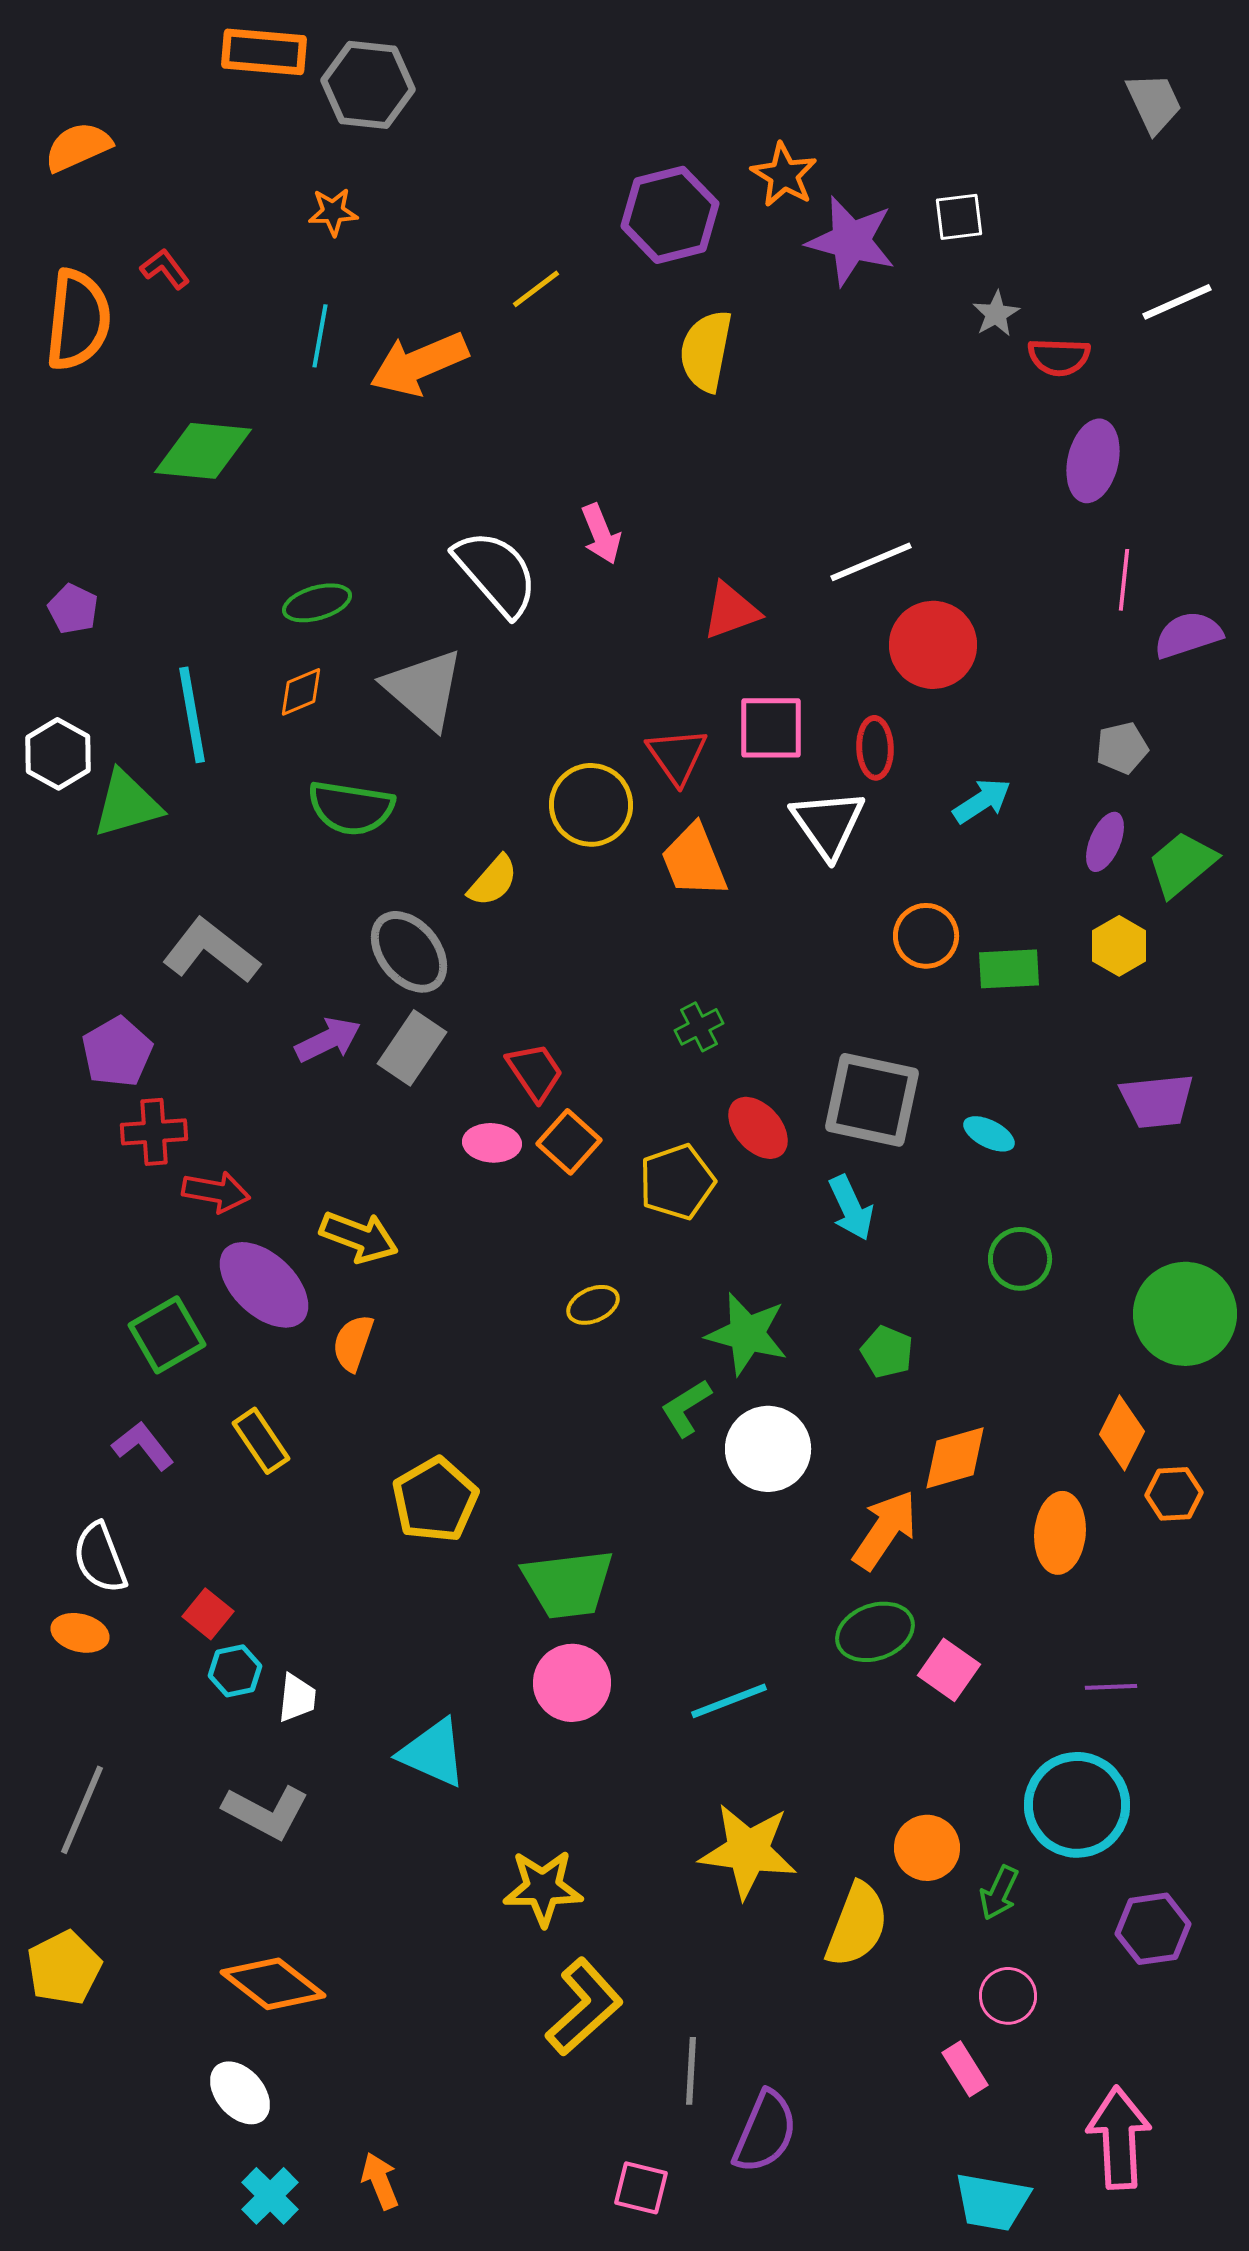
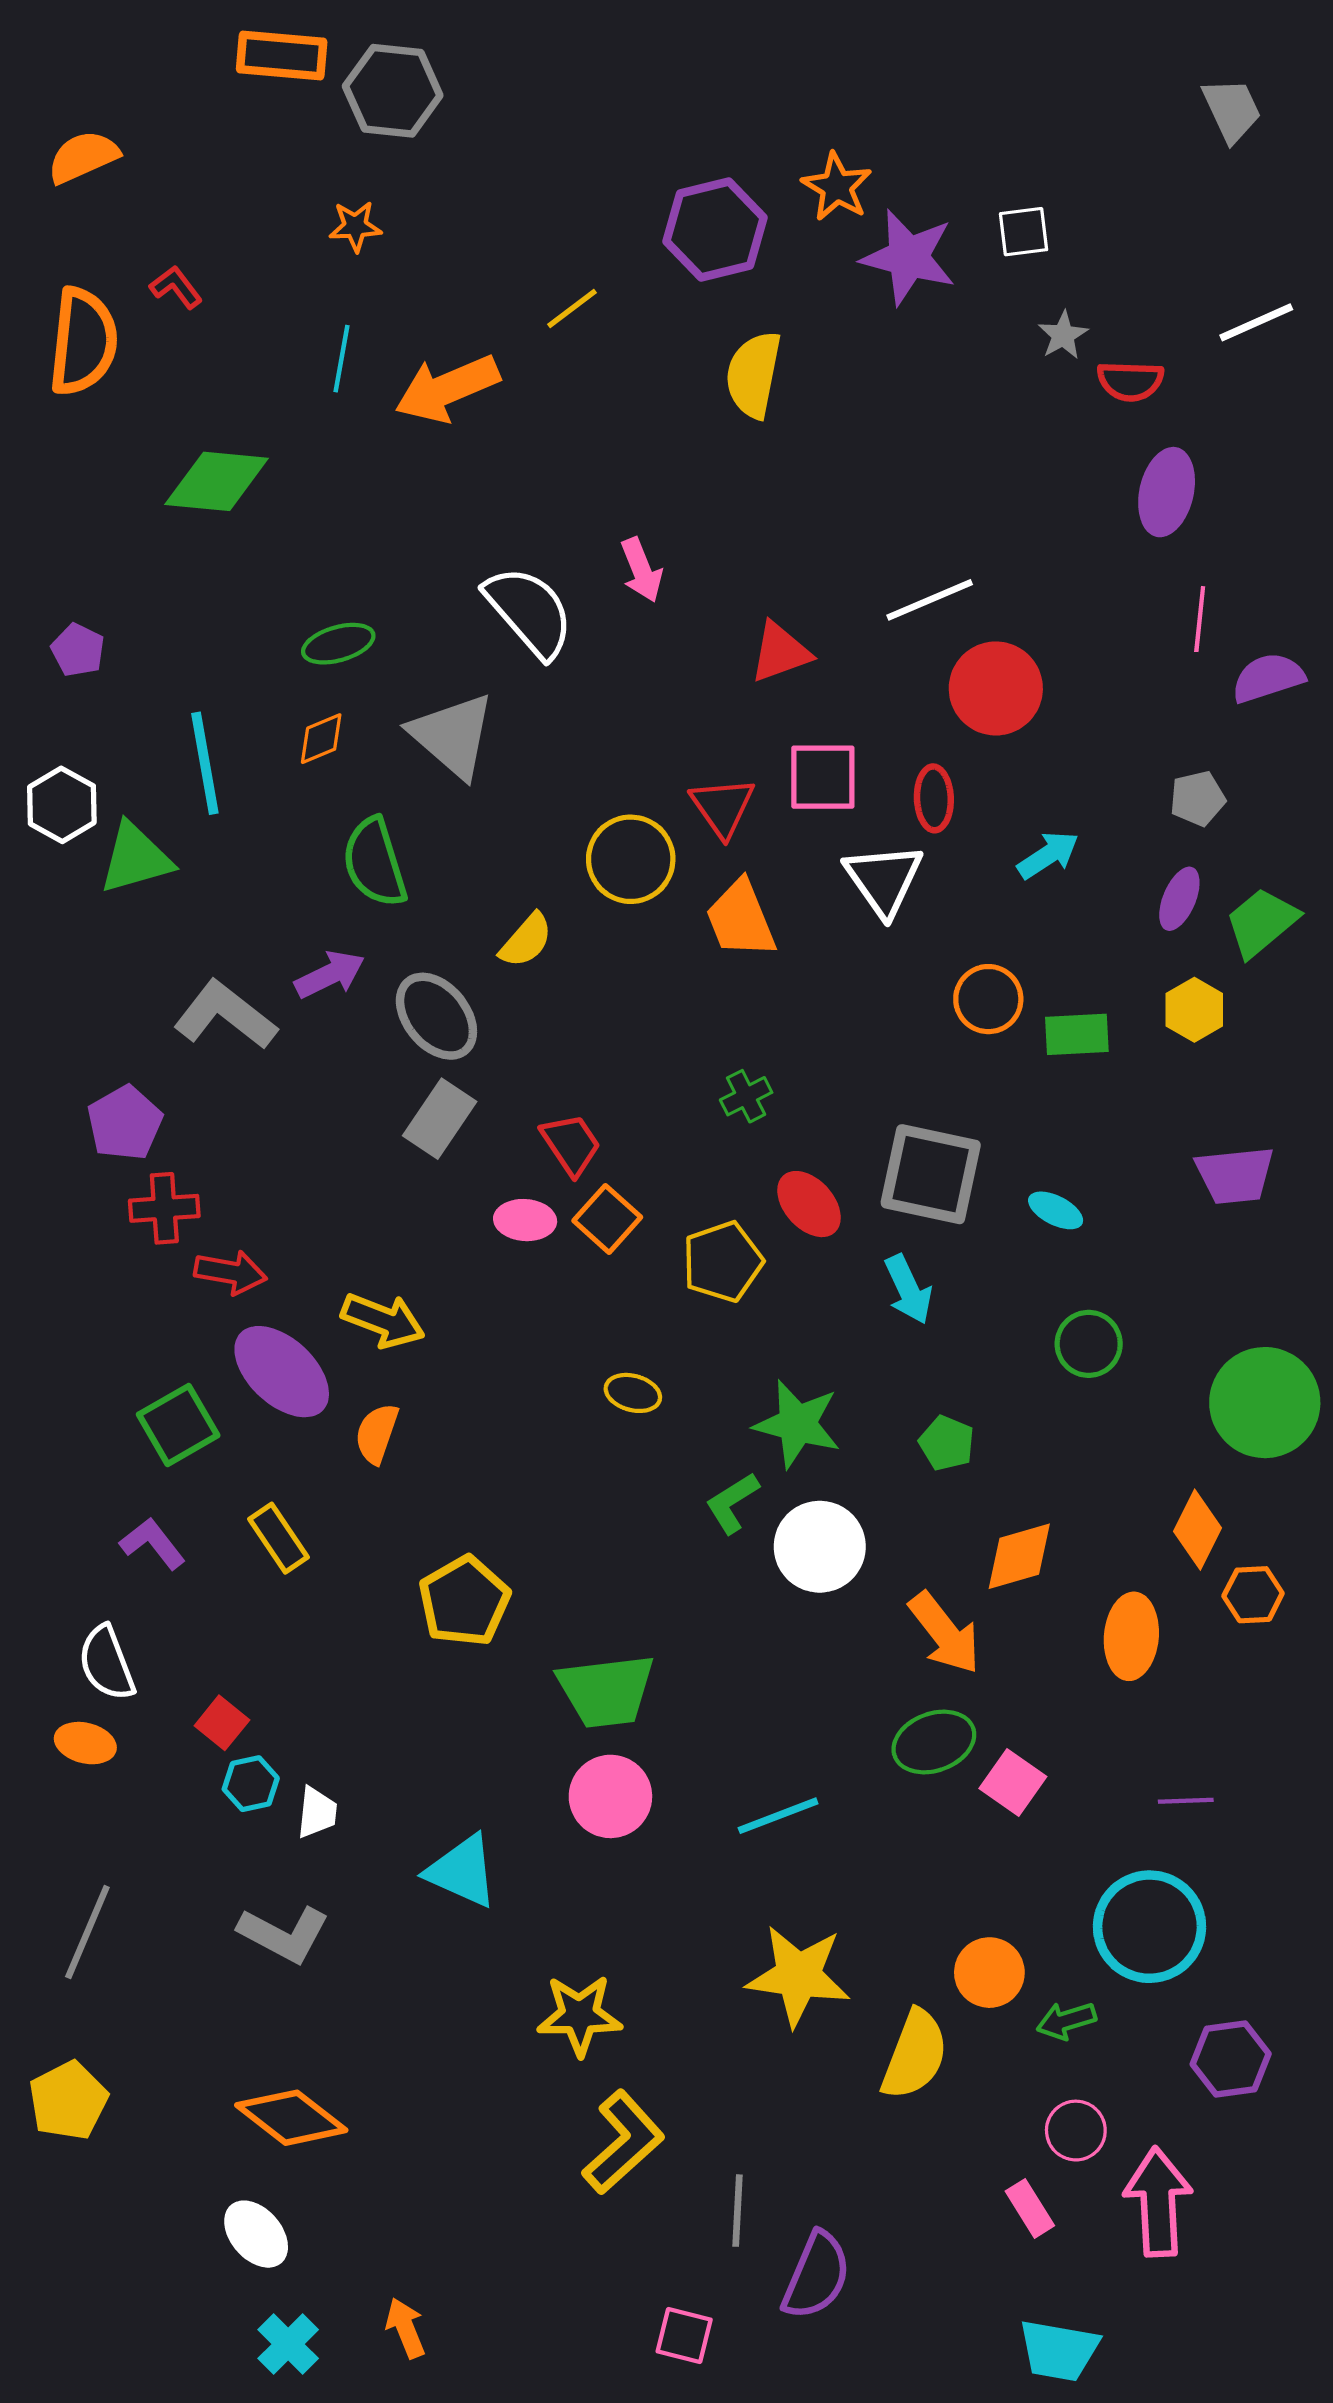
green semicircle: (351, 808) -> (375, 862), turned 64
purple arrow: (328, 1040) -> (330, 975), moved
yellow ellipse: (593, 1305) -> (633, 1393), turned 39
orange arrow: (885, 1530) -> (945, 1633), turned 108
green arrow: (999, 1893) -> (1066, 2021), turned 48
pink arrow: (1119, 2138) -> (1158, 2202), moved

